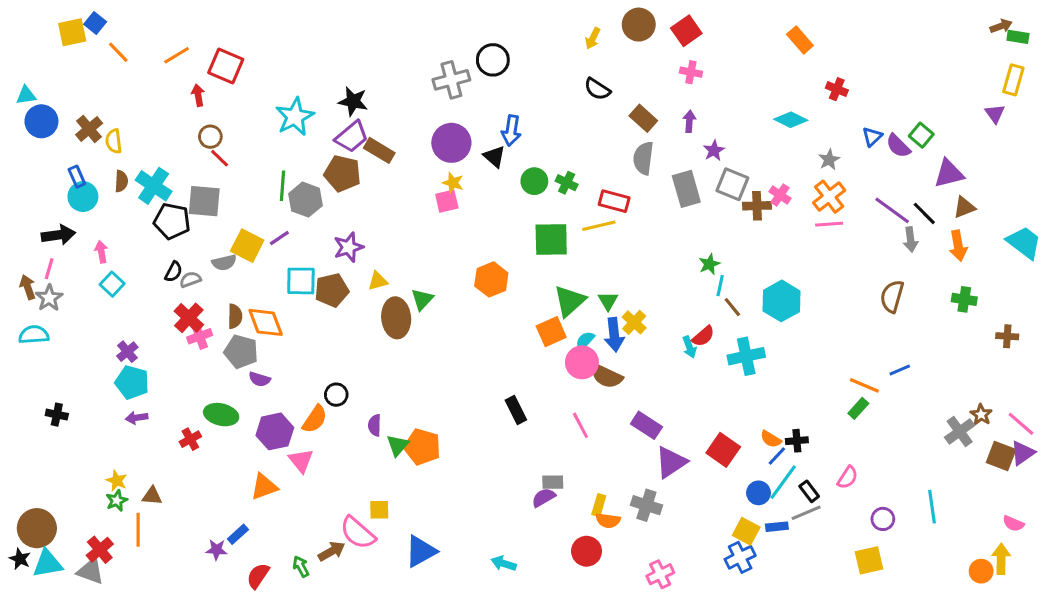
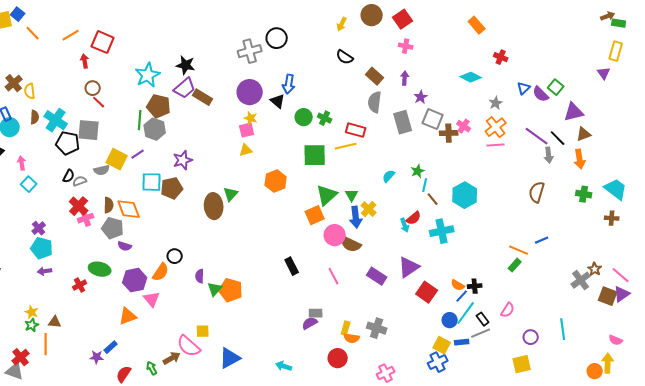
brown pentagon: (342, 174) -> (159, 106), moved
cyan trapezoid: (1024, 243) -> (616, 189), moved
yellow triangle: (378, 281) -> (246, 150), moved
cyan semicircle: (585, 341) -> (389, 176), moved
purple triangle: (671, 462) -> (409, 267), moved

